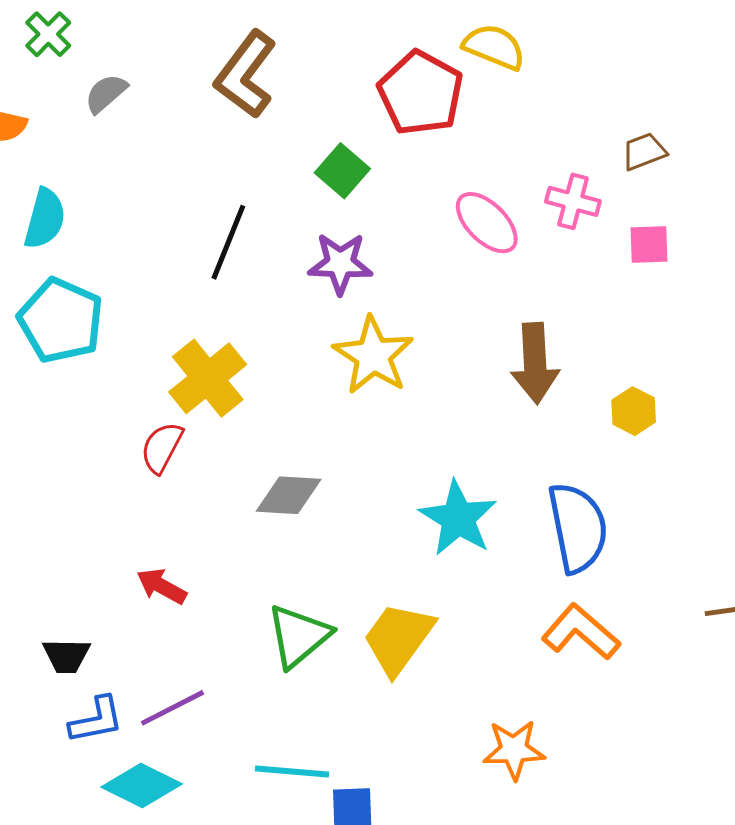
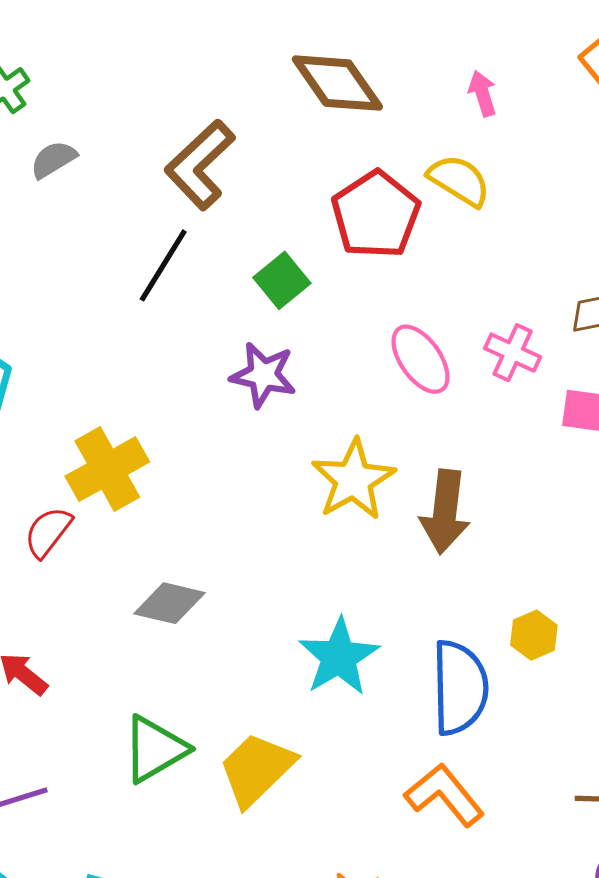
black line: (228, 242) -> (163, 265), moved
yellow star: (373, 355) -> (353, 480), moved
yellow hexagon: (634, 411) -> (534, 635), moved

